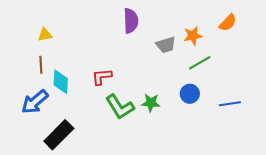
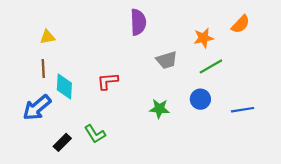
gray trapezoid: (166, 45) -> (167, 60), moved
green L-shape: (120, 107) -> (95, 134), moved, size x0.7
black rectangle: (59, 135) -> (62, 142), size x0.6

